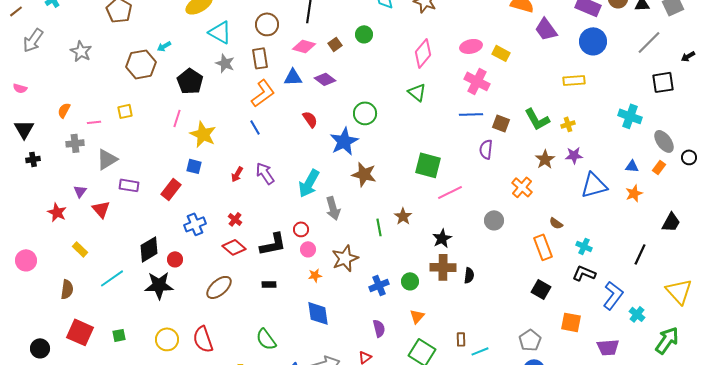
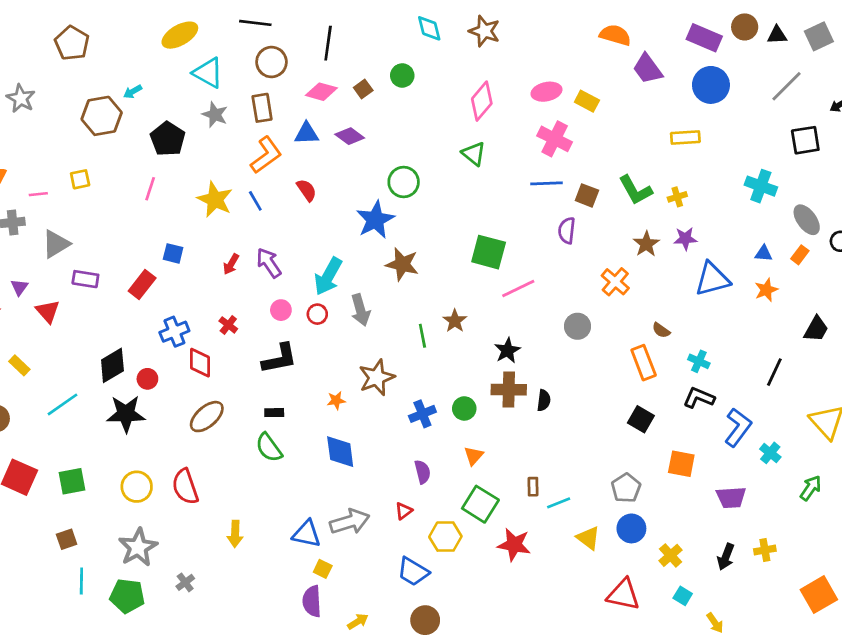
red semicircle: (310, 119) -> (307, 190), moved
yellow star: (203, 134) -> (215, 200), moved
red circle: (301, 229) -> (317, 314), moved
red diamond: (234, 247) -> (200, 363), moved, turned 50
pink circle: (308, 249) -> (281, 310), moved
green square: (119, 335) -> (72, 481), size x1.5
green semicircle: (266, 339) -> (269, 448), moved
green arrow: (667, 340) -> (811, 488), size x0.7

